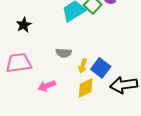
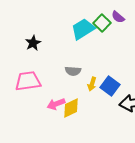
yellow diamond: (86, 88) -> (71, 108), moved

